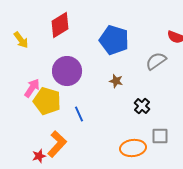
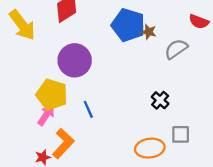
yellow arrow: (21, 40) -> (22, 25), size x1.6
brown star: (116, 81) -> (149, 32), moved
pink arrow: (32, 88) -> (46, 115), moved

